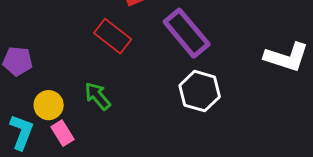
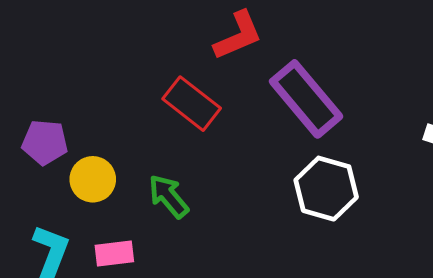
yellow circle: (49, 105) -> (93, 179), moved
pink rectangle: (63, 133) -> (114, 254), turned -65

